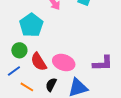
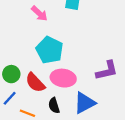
cyan pentagon: (31, 25) -> (50, 50), moved
black semicircle: (51, 85) -> (54, 105), turned -32

